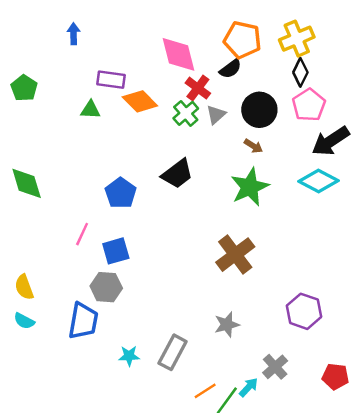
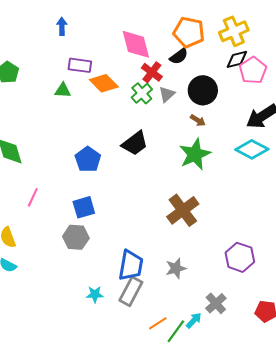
blue arrow: (74, 34) -> (62, 26), moved
black diamond: (300, 72) -> (237, 59), turned 50
pink pentagon: (309, 105) -> (253, 70), moved
pink line: (82, 234) -> (33, 197), moved
blue trapezoid: (83, 321) -> (131, 265), moved

